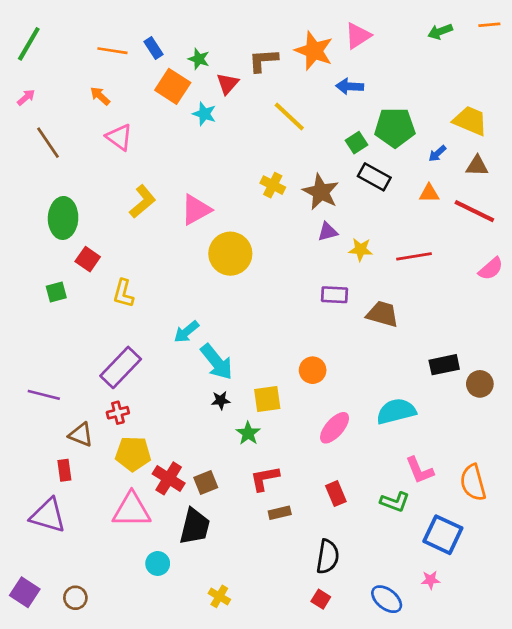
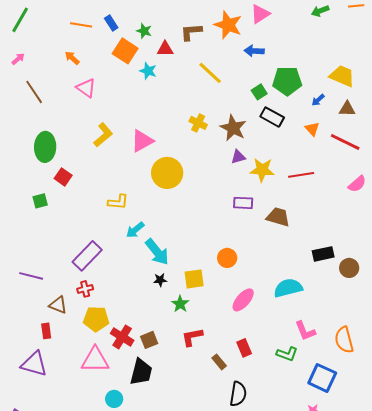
red triangle: (228, 84) -> (165, 49), turned 48
orange triangle: (429, 193) -> (312, 129), turned 49
yellow star: (361, 250) -> (262, 170), size x1.4
yellow L-shape: (123, 293) -> (118, 202), moved, turned -100
brown rectangle: (280, 513) -> (219, 362), moved, turned 63

